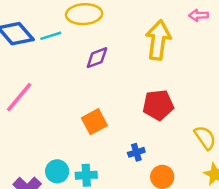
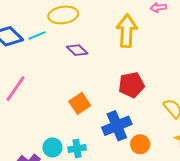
purple diamond: (97, 58) -> (77, 50), turned 70
blue cross: (136, 152) -> (117, 126), size x2.0

